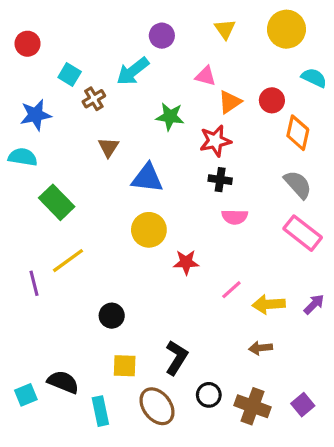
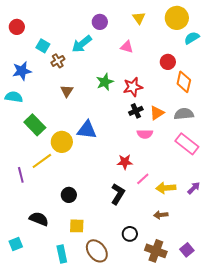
cyan semicircle: (314, 78) -> (192, 38), moved, turned -56
orange triangle: (230, 102) -> (157, 113), moved
green star: (170, 117) -> (105, 82), moved, turned -30
blue triangle: (147, 178) -> (87, 130), moved
black cross: (220, 180) -> (136, 111), turned -32
gray semicircle: (298, 185) -> (184, 114), turned -54
yellow circle: (149, 230) -> (62, 142), moved
red star: (186, 262) -> (125, 162), moved
black L-shape: (176, 358) -> (118, 194), moved
black semicircle: (63, 382) -> (39, 219), moved
black circle: (209, 395) -> (130, 234), moved

